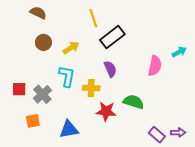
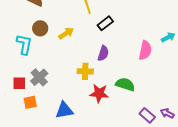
black rectangle: (112, 37) -> (105, 23), size x0.7
purple semicircle: (110, 69) -> (103, 53), turned 42
cyan L-shape: (67, 76) -> (24, 44), moved
red square: (19, 89) -> (19, 83), moved
purple arrow: (178, 133) -> (167, 113), turned -152

